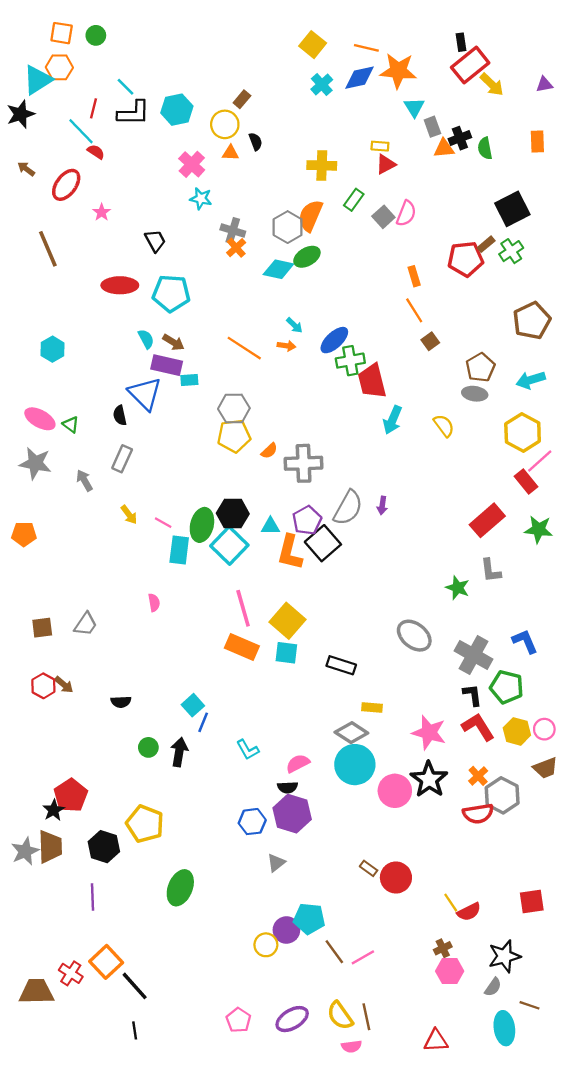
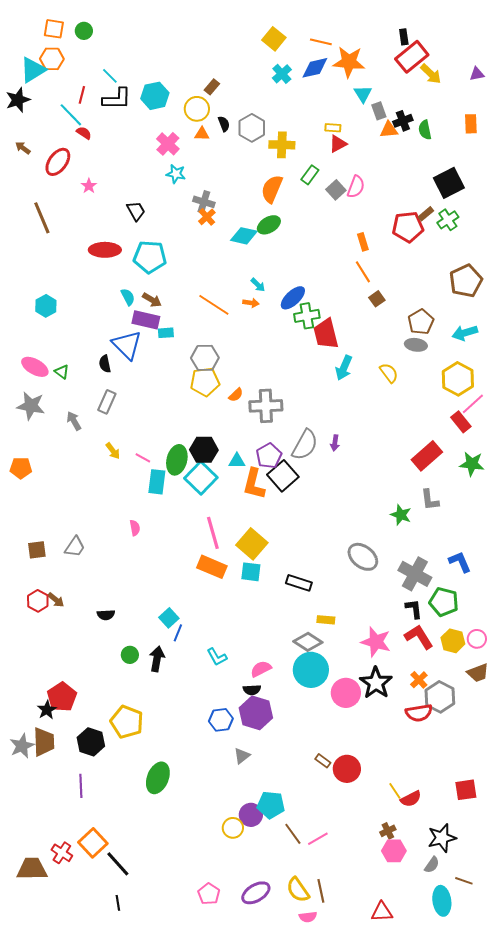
gray hexagon: (288, 227) -> (252, 128), moved

